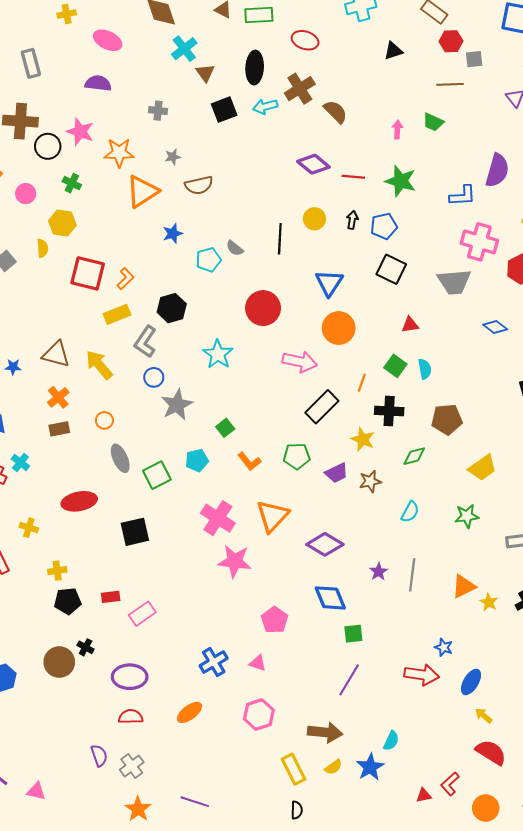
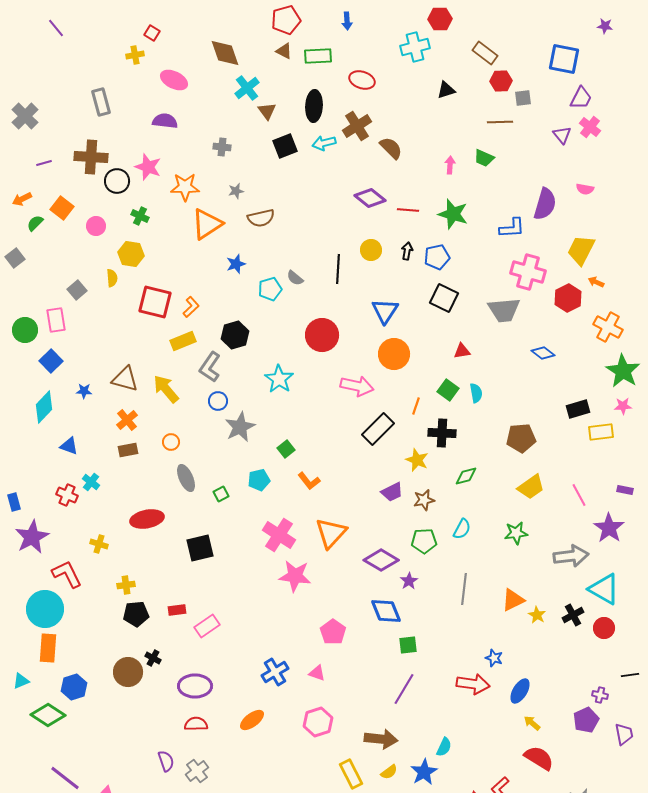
brown pentagon: (447, 419) -> (521, 438), moved
green pentagon: (297, 456) -> (424, 541), moved
green square: (157, 475) -> (221, 494), size x0.6
purple star: (379, 572) -> (409, 581), moved

